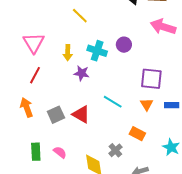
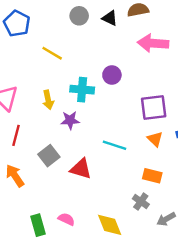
gray square: (56, 115) -> (49, 156), moved
gray cross: (115, 150) -> (141, 202), moved

